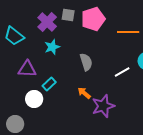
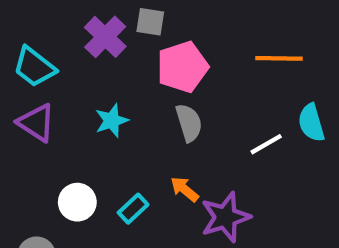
pink pentagon: (93, 19) -> (182, 67), moved
cyan star: (52, 47) -> (112, 121), moved
purple triangle: (27, 69) -> (36, 123), moved, turned 30
cyan rectangle: (49, 84) -> (133, 209), moved

